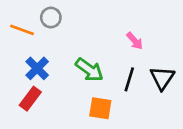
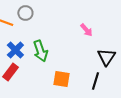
green arrow: (89, 70) -> (40, 51), moved, turned 35
black line: (129, 79) -> (95, 81), moved

